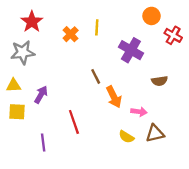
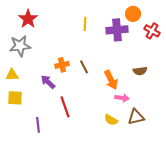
orange cross: (71, 34) -> (62, 65), moved, turned 32
purple cross: (131, 50) -> (117, 30), moved, turned -35
purple arrow: (41, 95) -> (48, 82), moved, turned -77
orange arrow: (114, 97) -> (111, 80), moved

